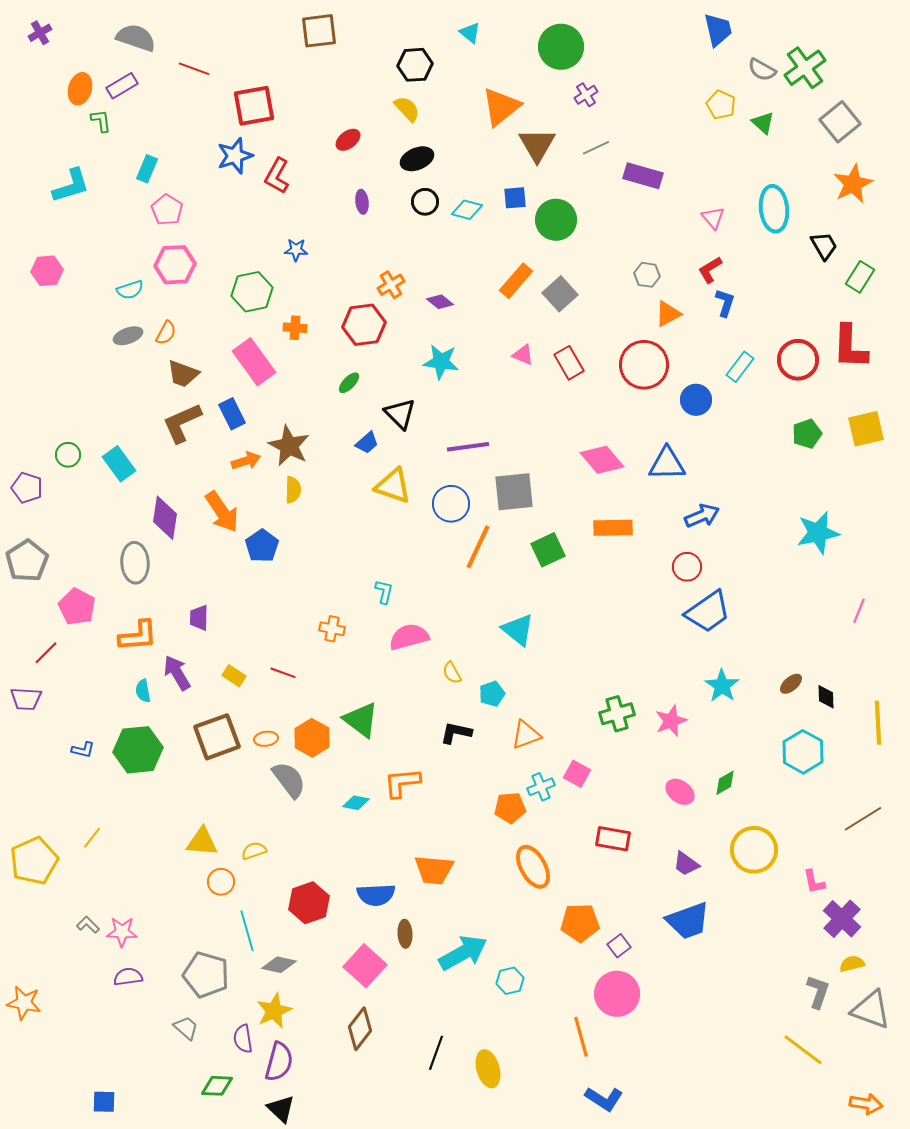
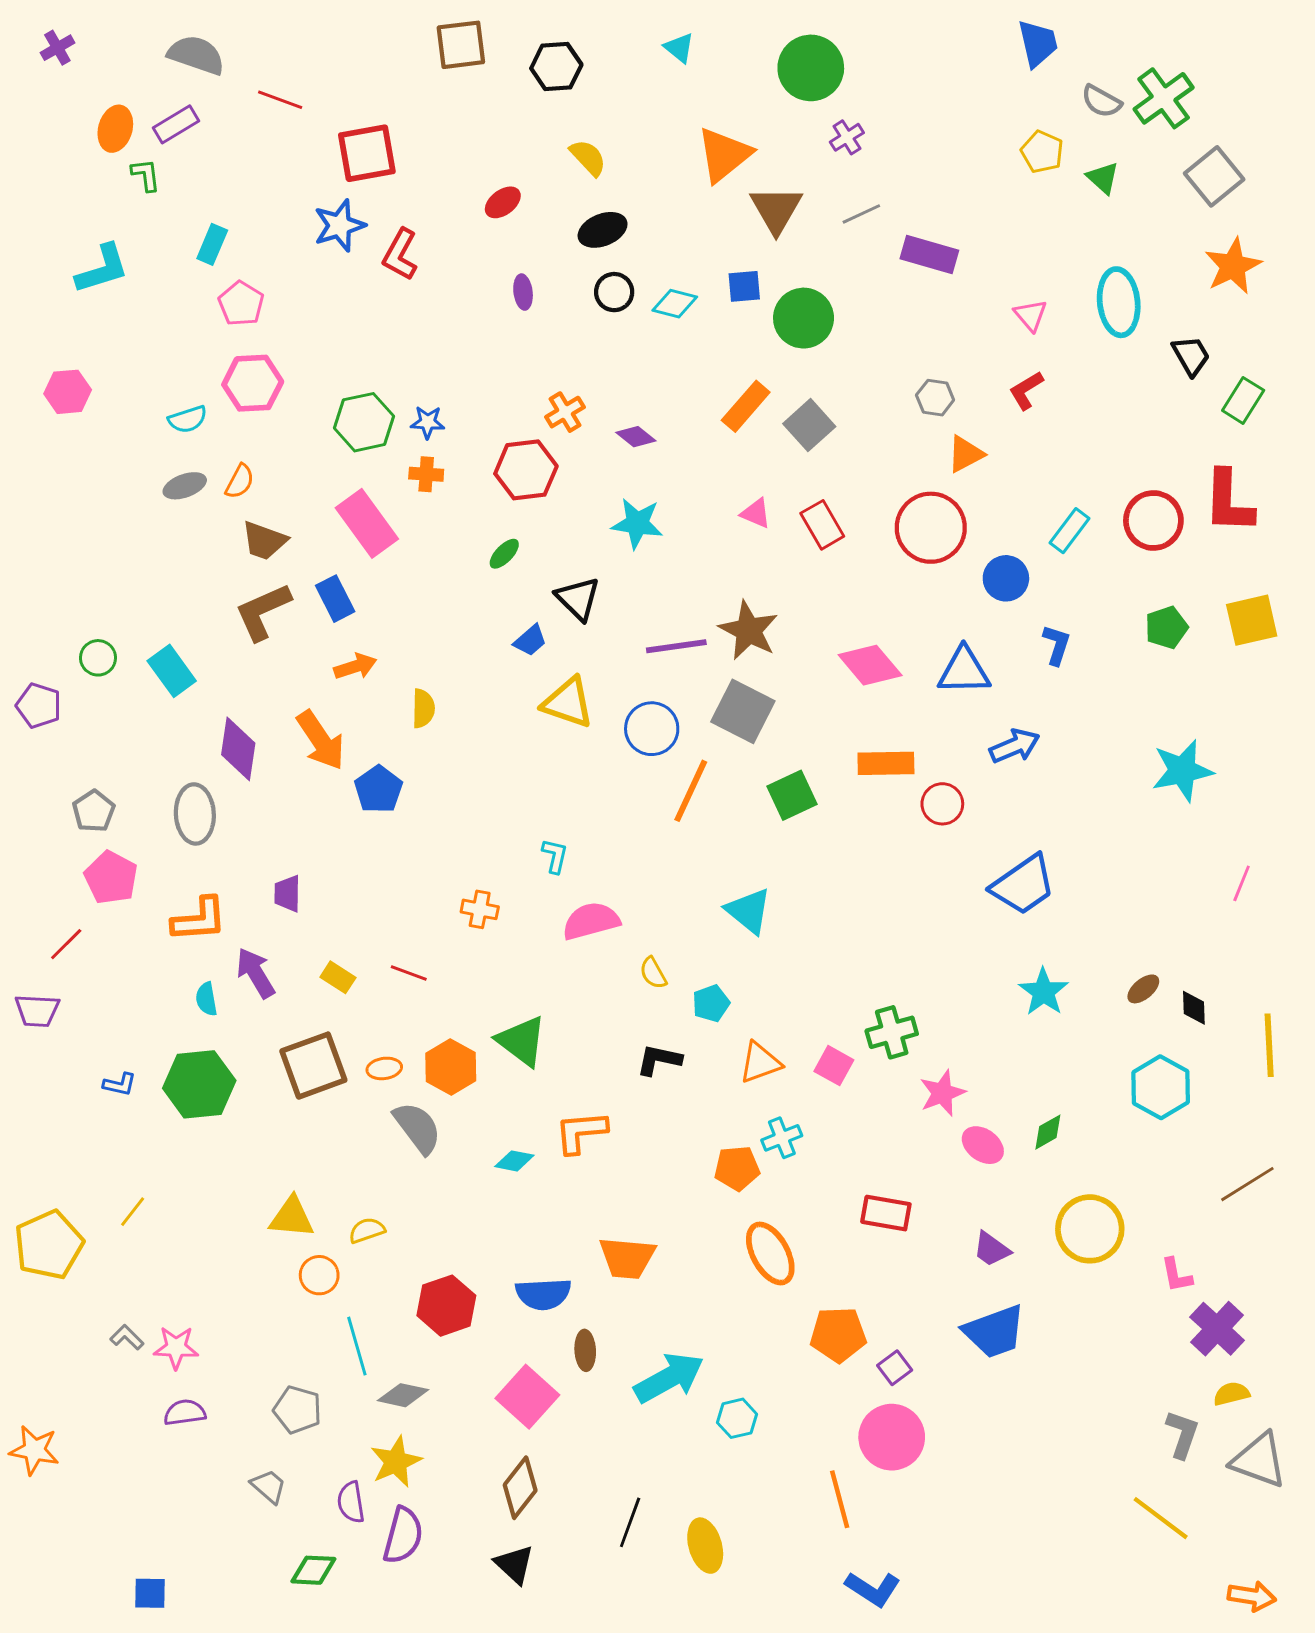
black hexagon: (415, 65) -> (556, 67), moved
blue star: (296, 250) -> (428, 422), moved
blue L-shape: (725, 303) -> (1057, 645), moved
brown star: (289, 446) -> (749, 630), moved
gray square: (514, 492) -> (743, 711), turned 33
gray pentagon: (27, 561) -> (94, 811), moved, size x0.7
red circle: (687, 567) -> (942, 804), moved
pink star: (671, 721) -> (942, 1093), moved
pink square: (577, 774) -> (834, 1066), moved
gray pentagon: (206, 975) -> (297, 1410), size x0.7
black triangle: (281, 1109) -> (514, 1564), moved

